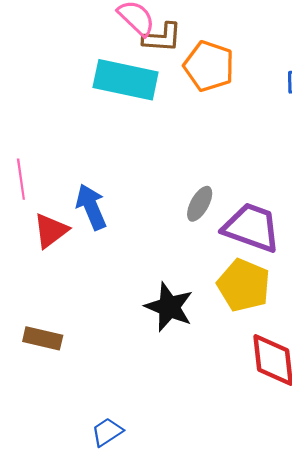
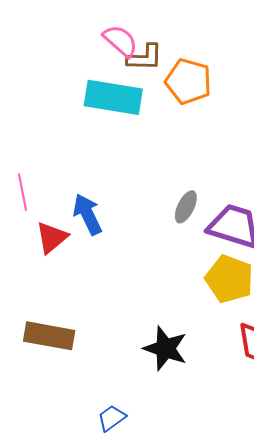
black star: (169, 307) -> (165, 348), moved
brown rectangle: (43, 338) -> (49, 336), size x1.4

